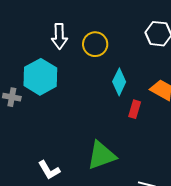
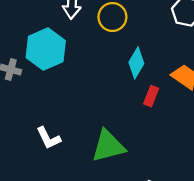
white L-shape: (49, 170) -> (48, 138), moved

